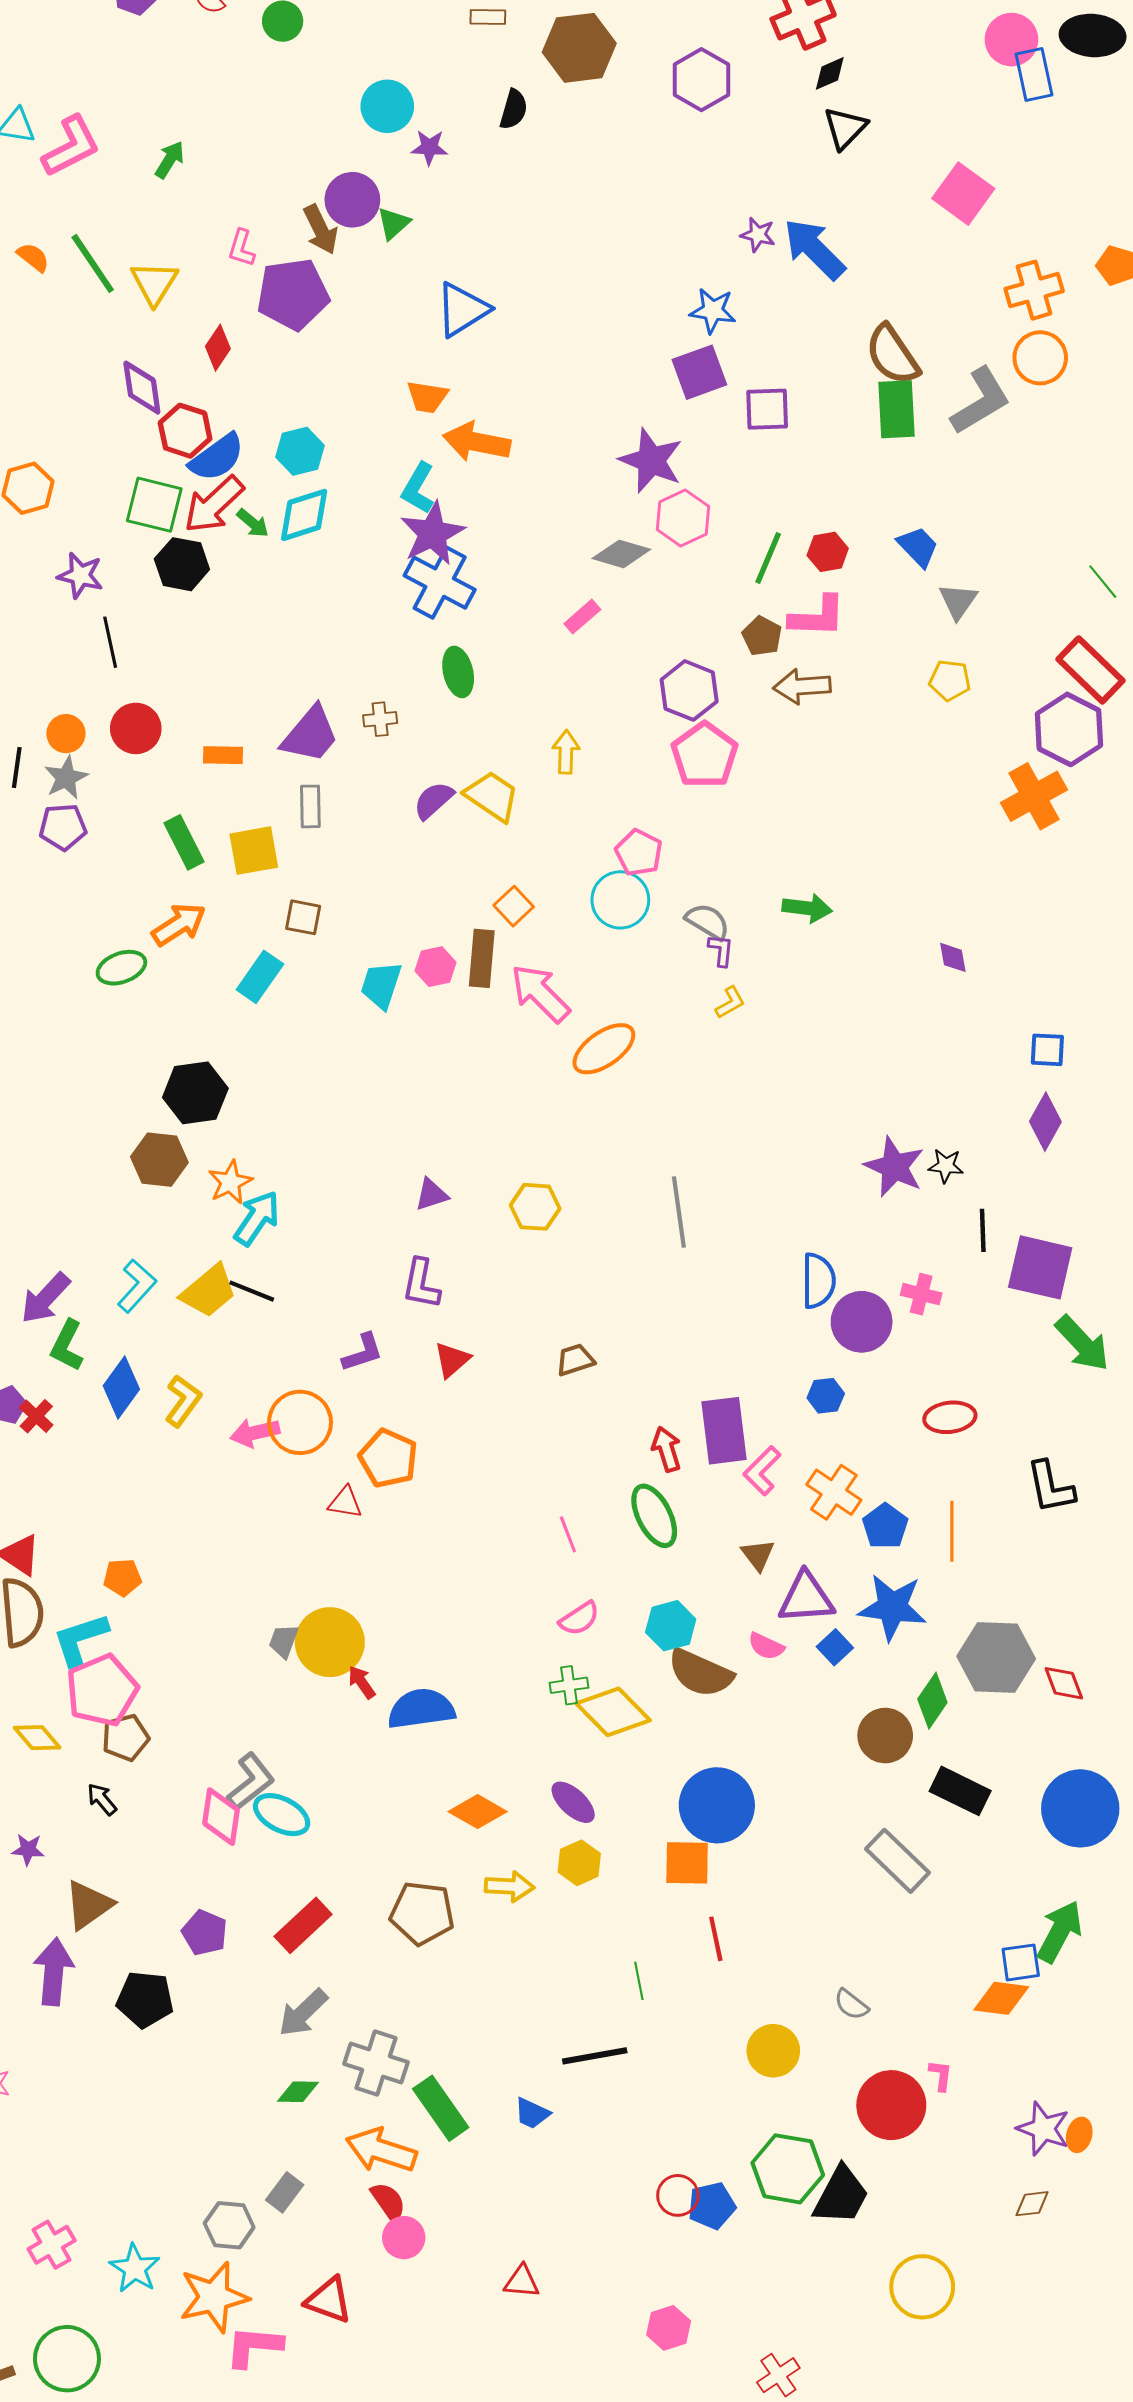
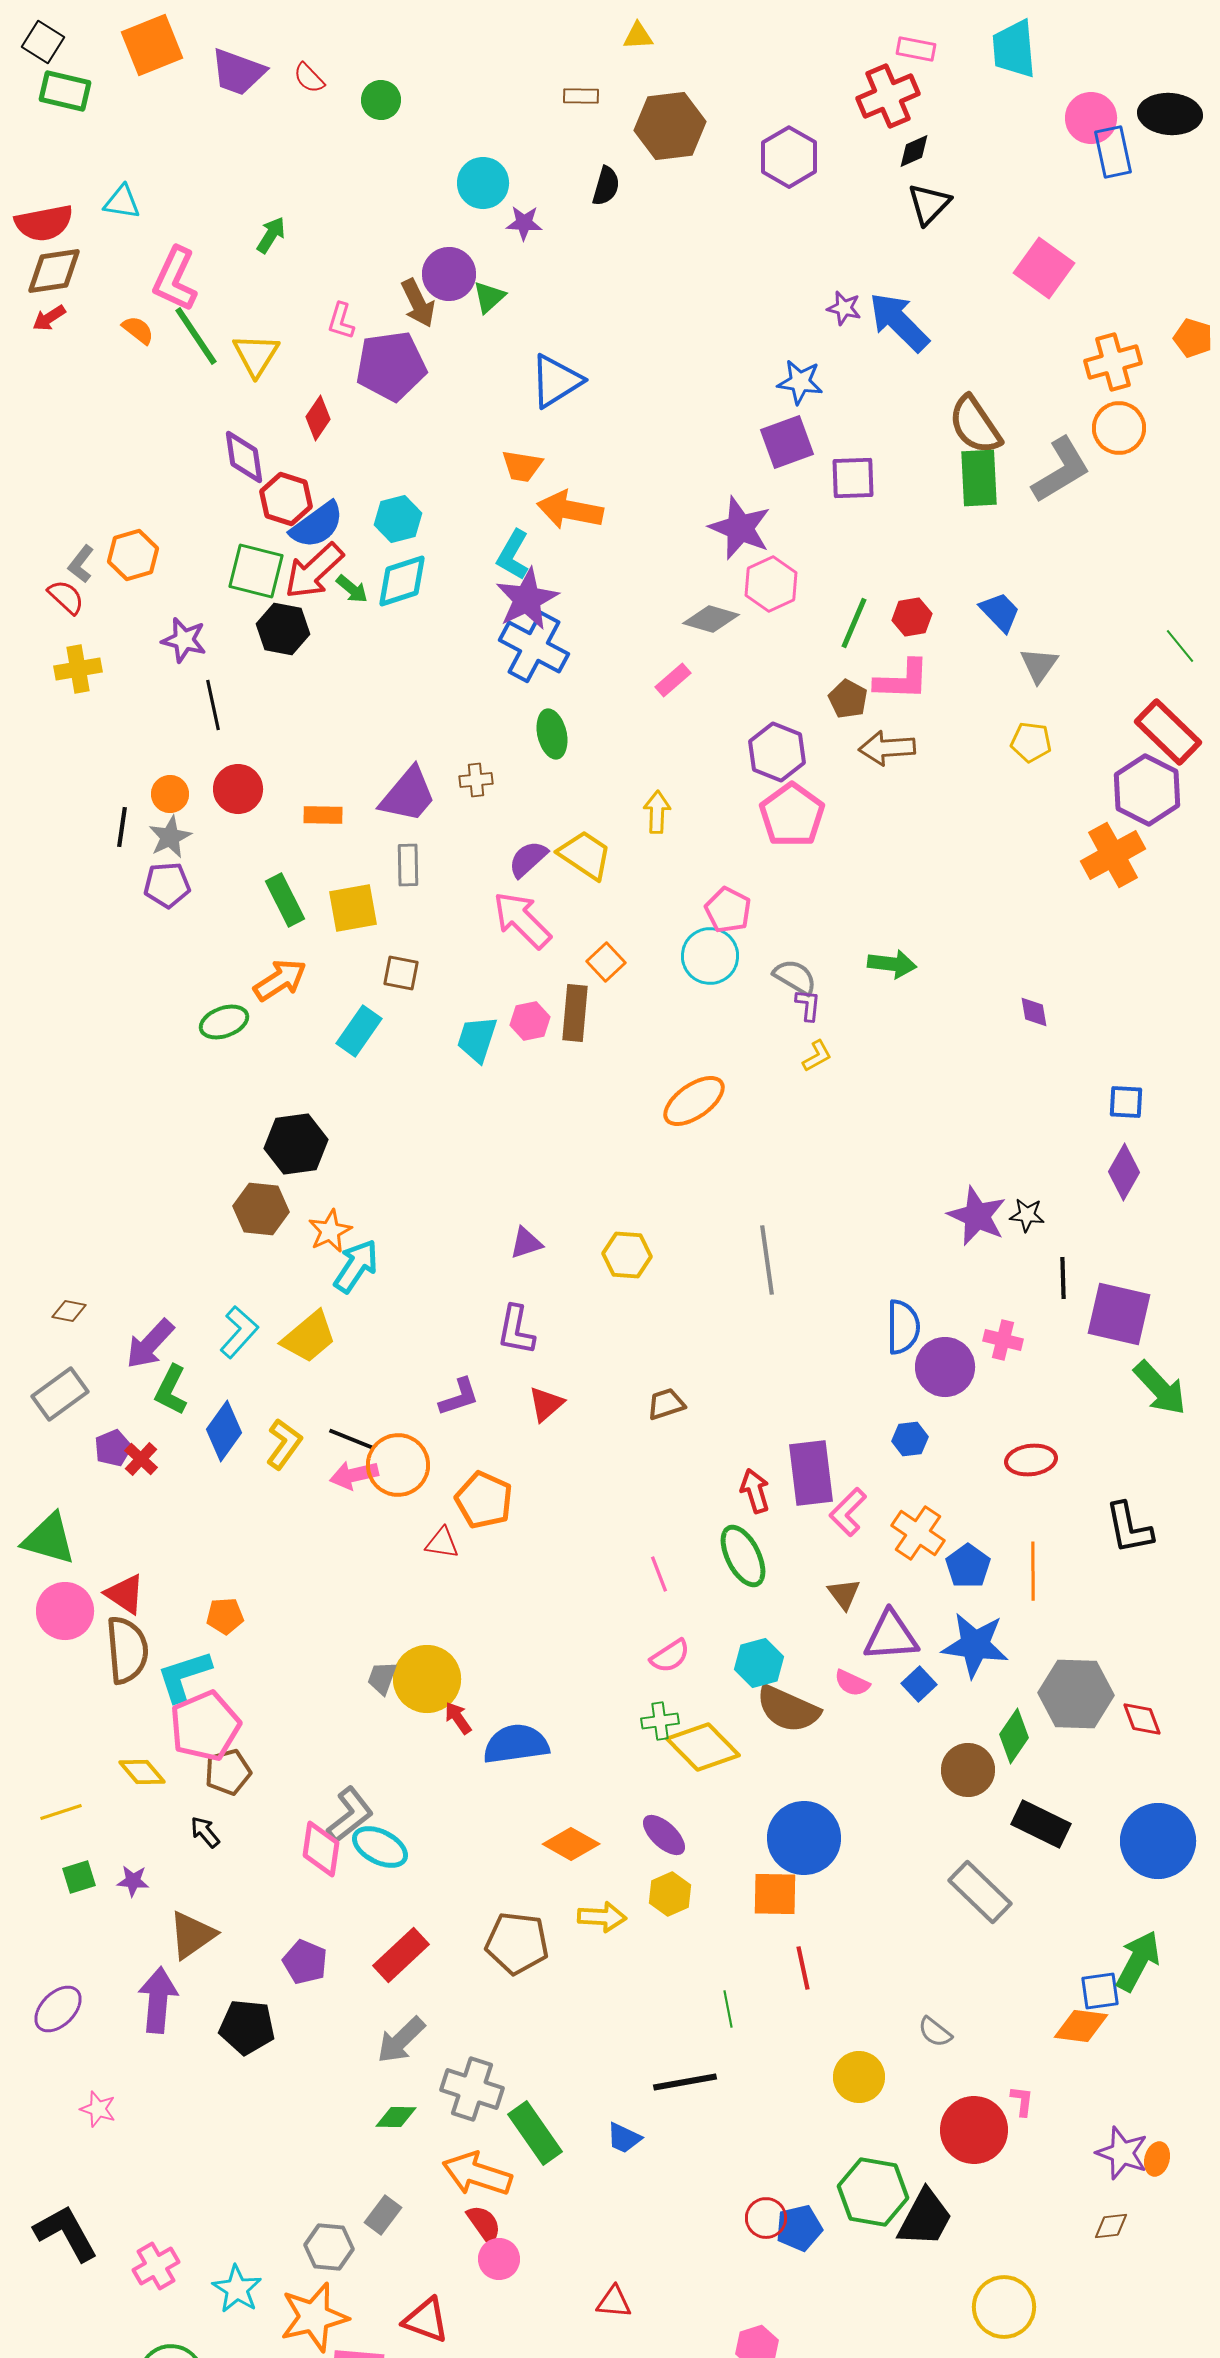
pink L-shape: (71, 146) -> (175, 279), moved, turned 142
pink arrow: (540, 993) -> (522, 920), moved
black line: (252, 1291) -> (351, 1439), moved

